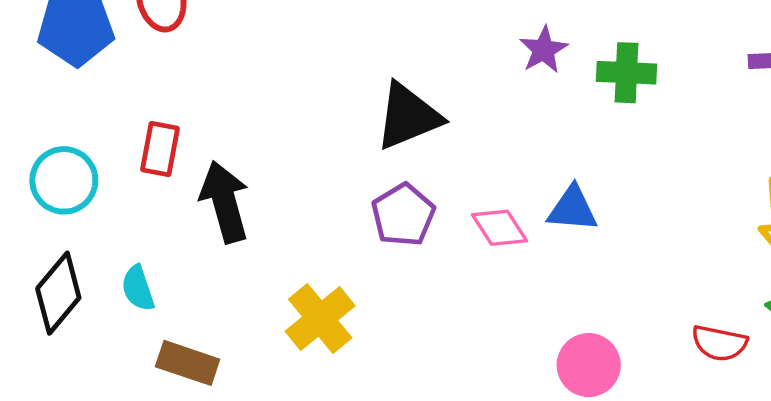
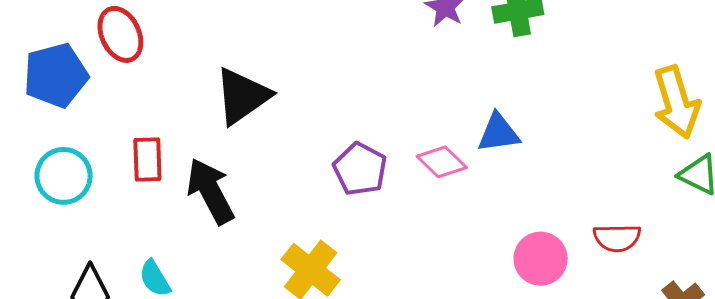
black triangle: (408, 116) -> (242, 96), moved
cyan circle: (64, 180) -> (64, 176), moved
red semicircle: (719, 343) -> (617, 238), moved

